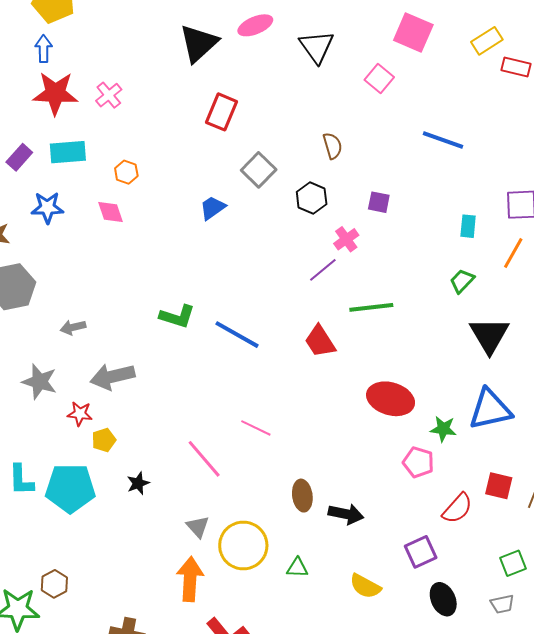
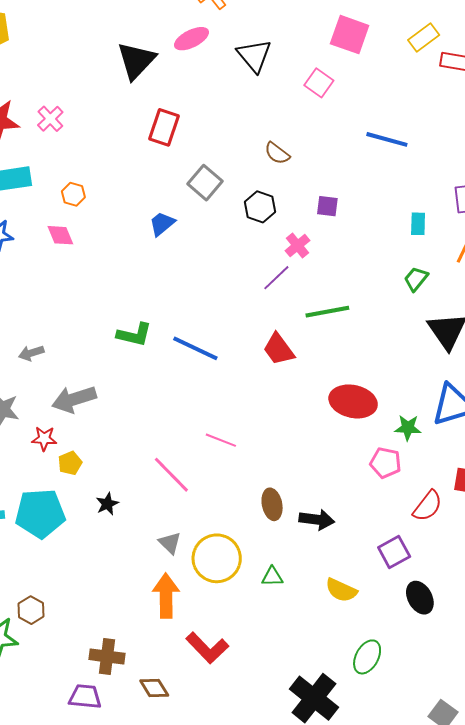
brown semicircle: (333, 146) -> (277, 153), turned 148

